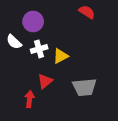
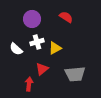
red semicircle: (87, 12) -> (66, 17), moved
white semicircle: (14, 42) -> (16, 49), moved

